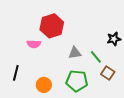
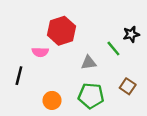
black star: (114, 39) -> (131, 34), moved
green line: (96, 57) -> (113, 48), moved
black line: (16, 73) -> (19, 76), moved

